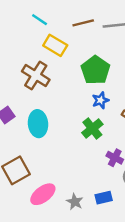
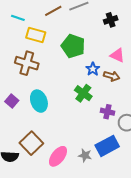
blue star: (100, 100) -> (93, 69), moved
blue rectangle: (104, 198) -> (107, 146), size x1.6

